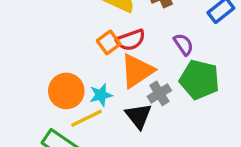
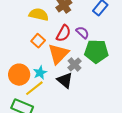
red semicircle: (131, 40) -> (64, 33), moved, turned -30

